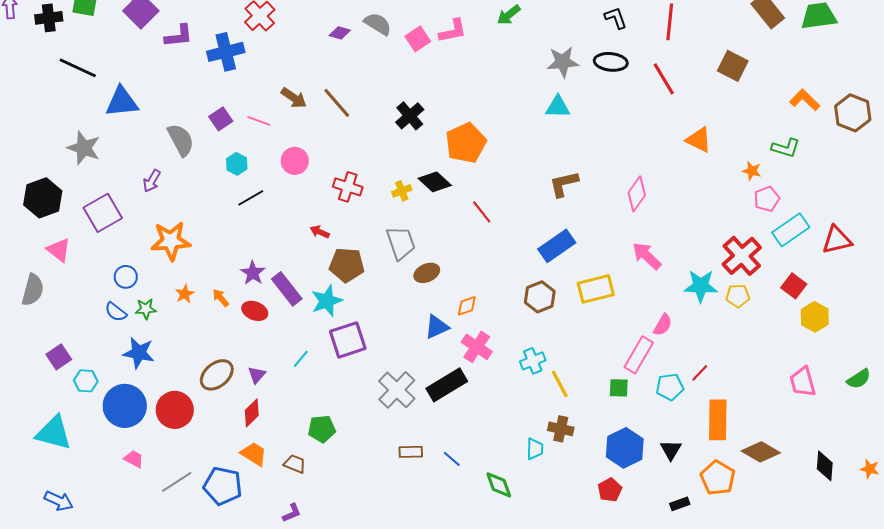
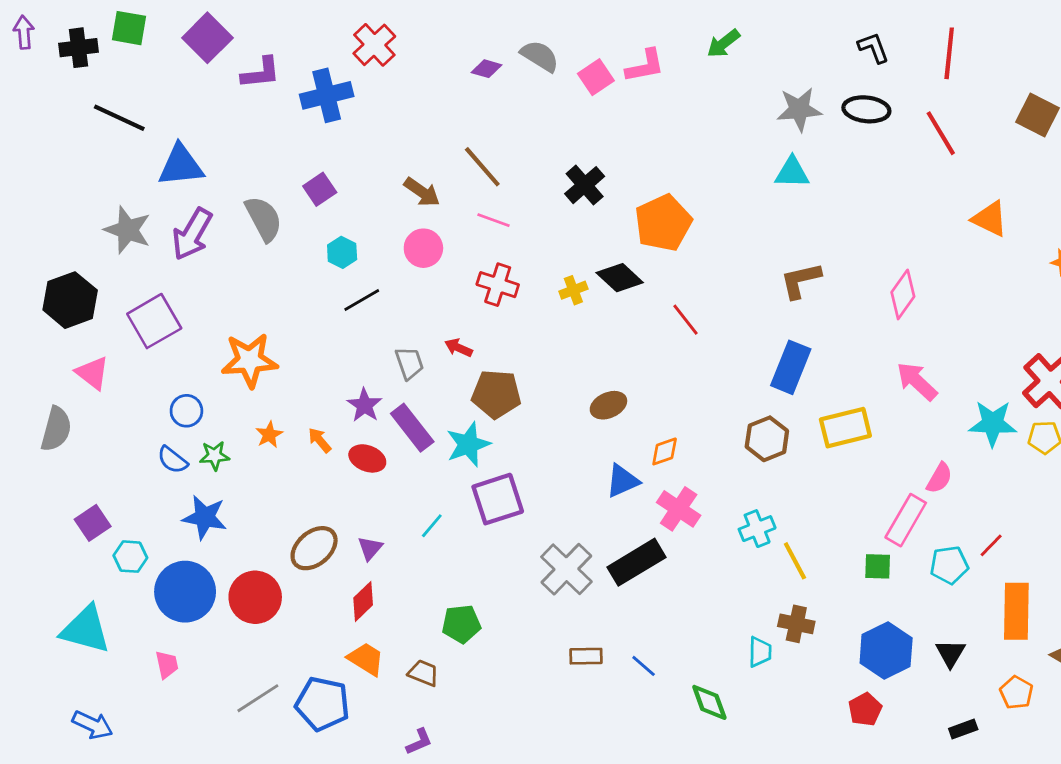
brown arrow: (294, 98) -> (422, 192), moved
pink line: (259, 121) -> (494, 220), moved
purple arrow: (152, 181) -> (192, 234), moved, size x1.6
gray trapezoid: (401, 243) -> (409, 363), moved, size x0.7
blue rectangle: (557, 246) -> (791, 367), turned -33
pink trapezoid: (134, 459) -> (167, 665), moved, turned 50
orange pentagon: (718, 478) -> (1016, 693), size x0.7

